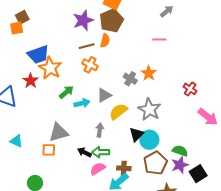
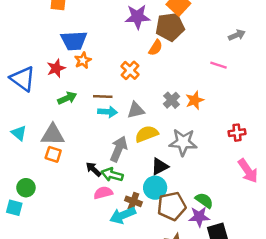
brown line: (87, 46) -> (103, 96), moved
orange star: (50, 68) -> (83, 60), size x0.6
red cross: (190, 89) -> (237, 133), turned 32
green arrow: (66, 92) -> (67, 98), moved
gray star: (149, 109) -> (183, 142), turned 30
gray arrow: (100, 130) -> (119, 149), size x1.5
gray triangle: (59, 132) -> (53, 135), moved
cyan circle: (149, 140) -> (155, 188), moved

